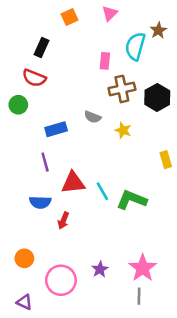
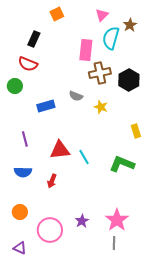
pink triangle: (110, 13) -> (102, 15), moved
pink rectangle: (105, 61) -> (86, 50), size x1.5
purple line: (45, 162) -> (25, 139), moved
green L-shape: (132, 200) -> (122, 164), moved
blue semicircle: (40, 202) -> (23, 172), moved

